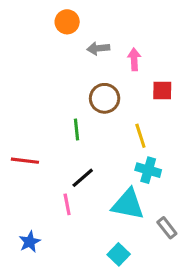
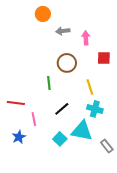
black line: (83, 178) -> (62, 109), moved
pink line: (67, 204) -> (34, 119), moved
blue star: (30, 242) -> (19, 137), moved
cyan square: (119, 254) -> (60, 139), moved

